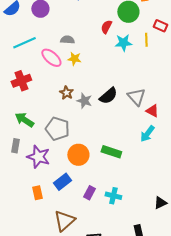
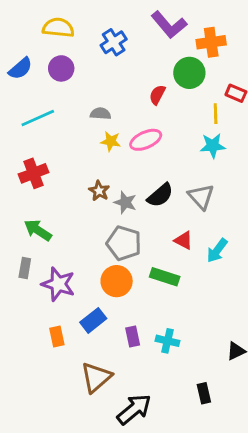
cyan star: (123, 43) -> (213, 146), moved
pink ellipse: (51, 58) -> (146, 140), moved, turned -65
red triangle: (152, 111) -> (184, 240), moved
gray pentagon: (57, 129) -> (124, 243), moved
purple rectangle: (89, 193) -> (133, 336), turned -40

